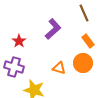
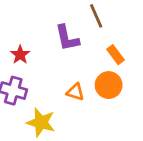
brown line: (84, 13) -> (96, 16), moved
purple L-shape: (53, 29) -> (67, 38), turned 120

